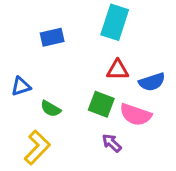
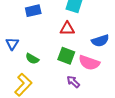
red triangle: (118, 70) -> (67, 29), moved
blue triangle: (21, 86) -> (12, 44), turned -40

